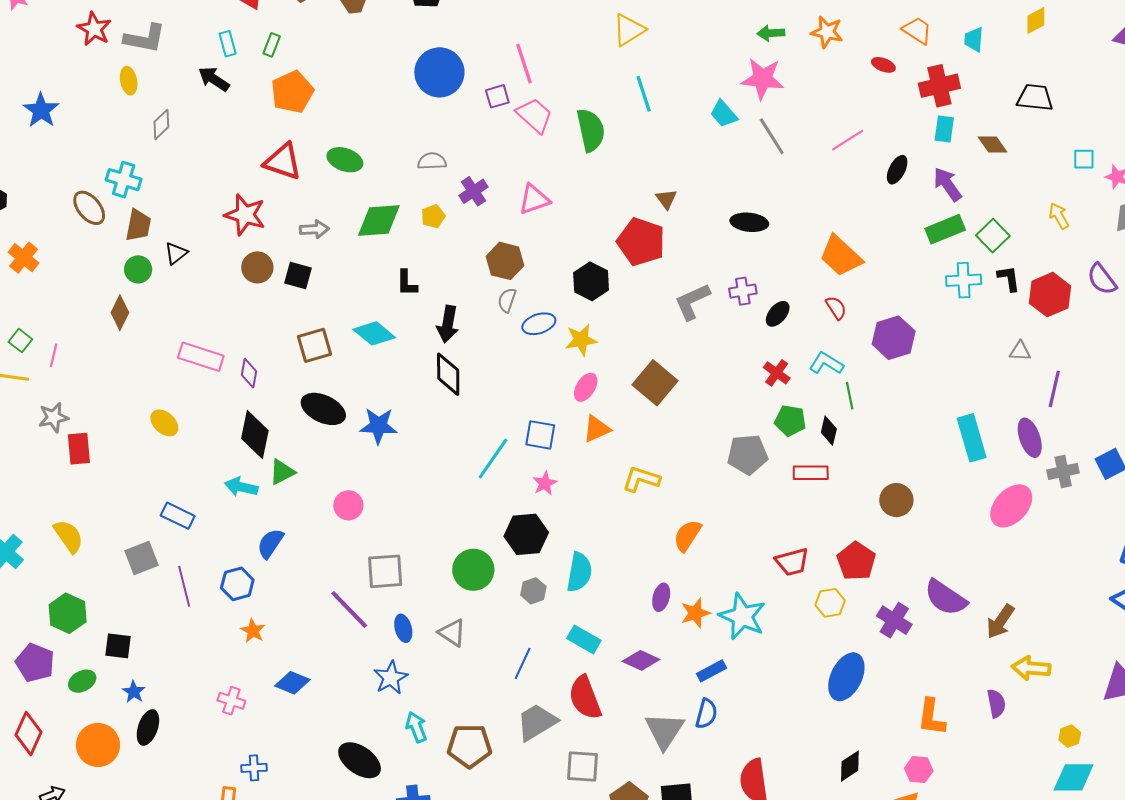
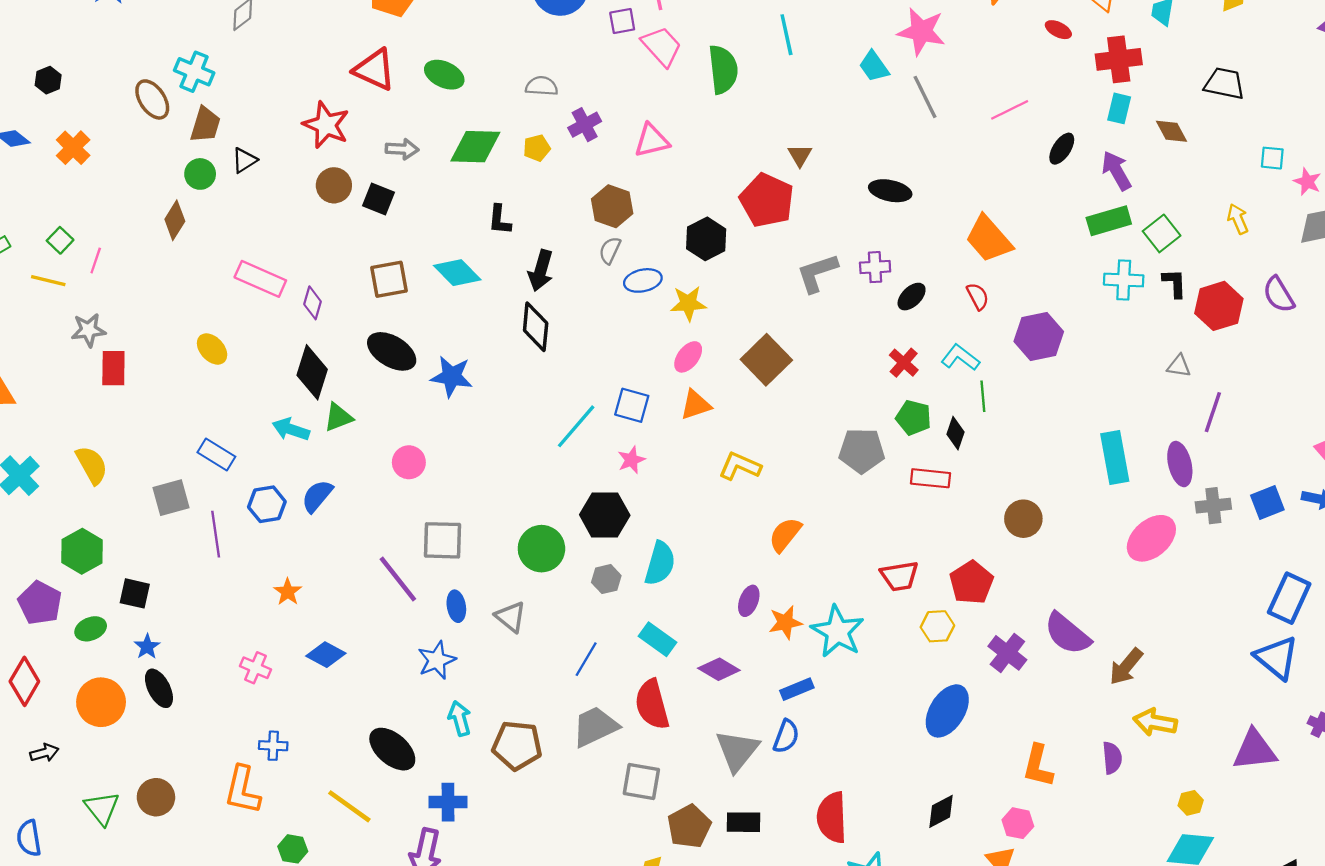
blue hexagon: (237, 584) -> (267, 504), moved
black ellipse: (148, 727) -> (159, 688), turned -52

